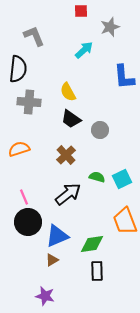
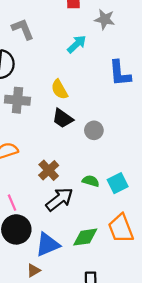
gray star: (110, 27) -> (105, 19), turned 30
brown cross: (66, 155) -> (49, 170), moved
green diamond: (92, 244) -> (85, 237), moved
brown triangle: (52, 260) -> (34, 270), moved

